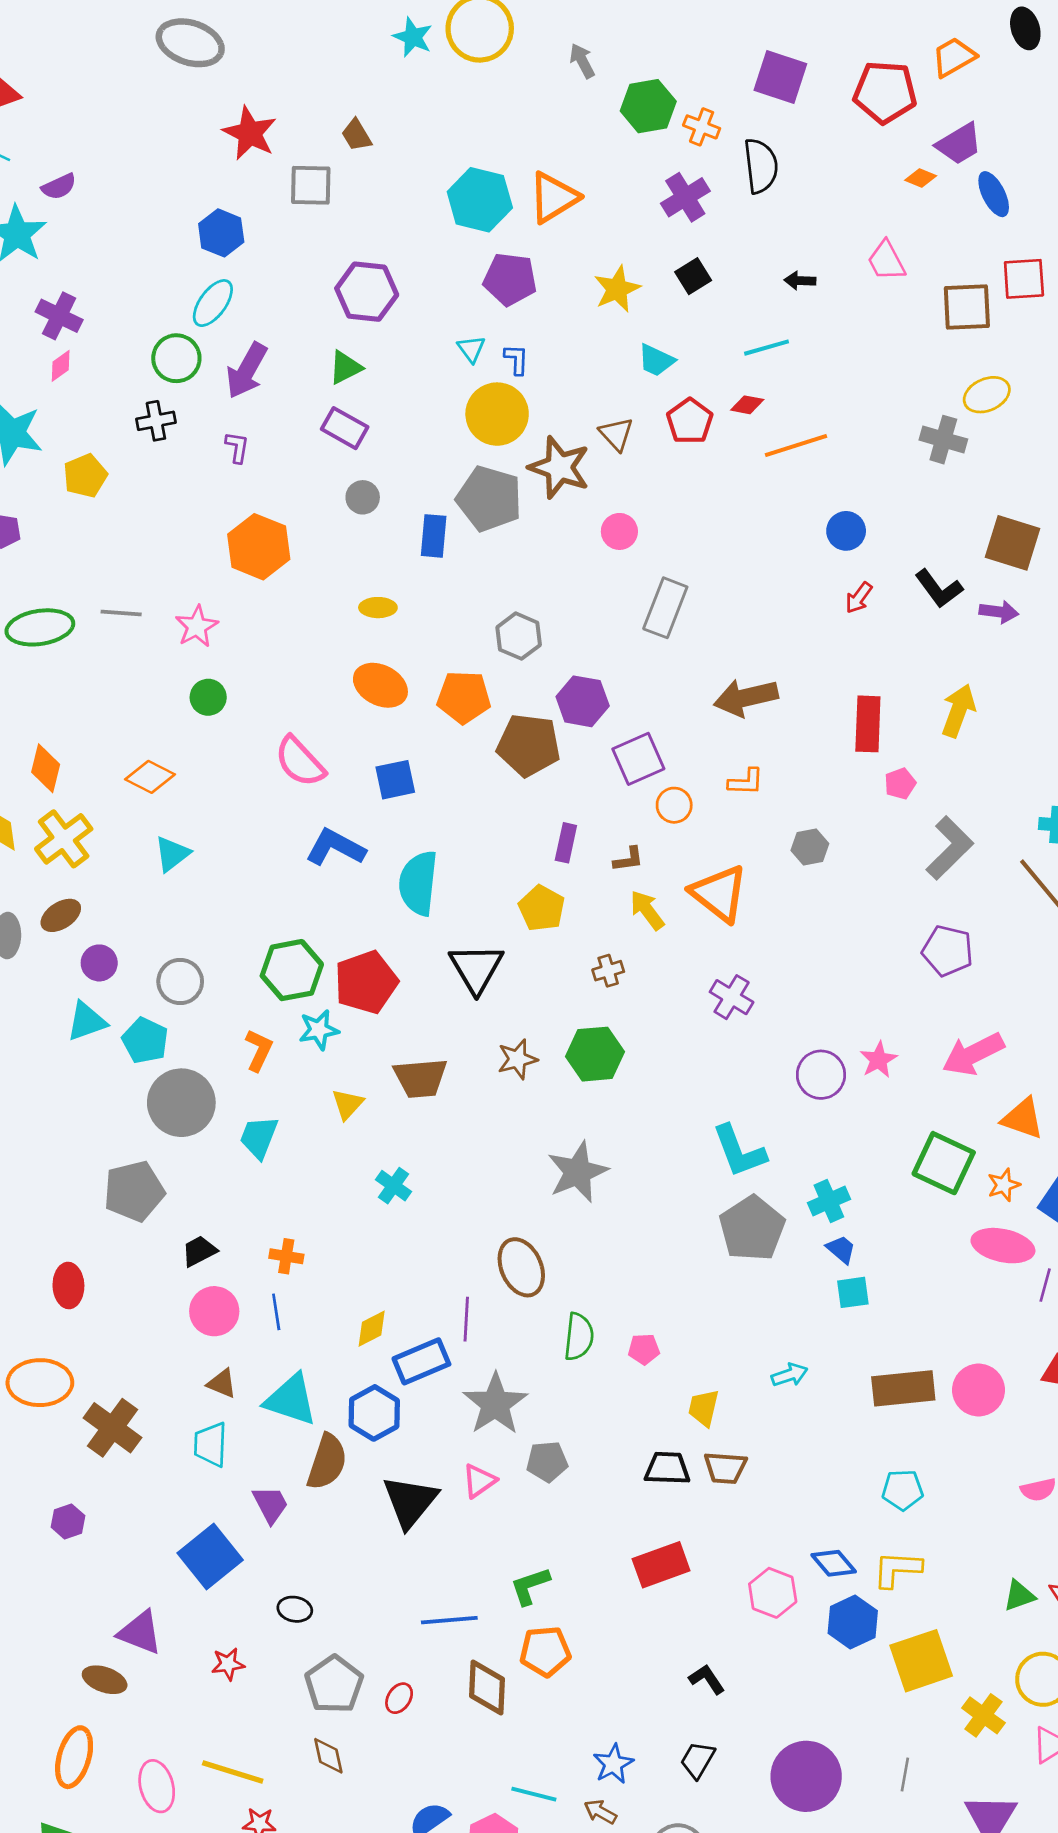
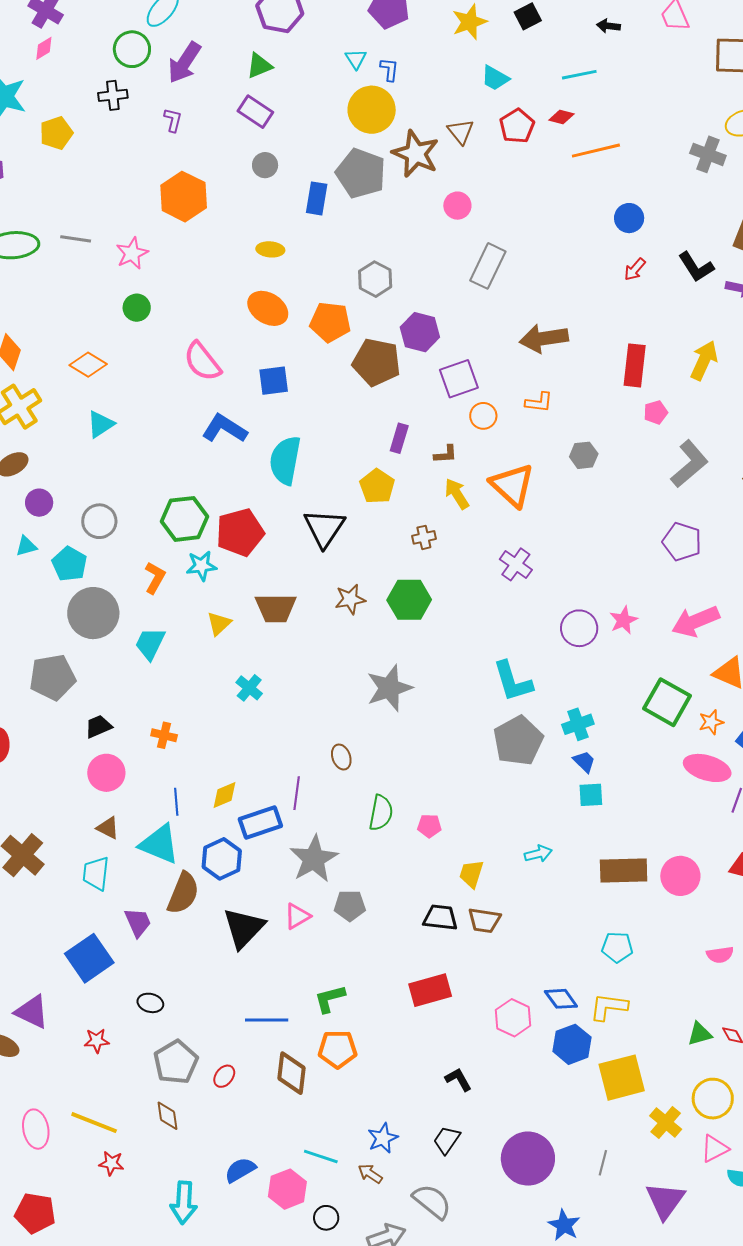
cyan triangle: (87, 1021) -> (26, 546), size x0.7
brown ellipse: (521, 1267) -> (341, 757), size x0.6
blue line: (276, 1312) -> (176, 802), moved

